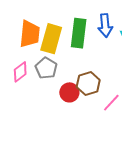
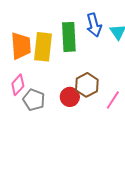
gray pentagon: (46, 68) -> (34, 100), moved

